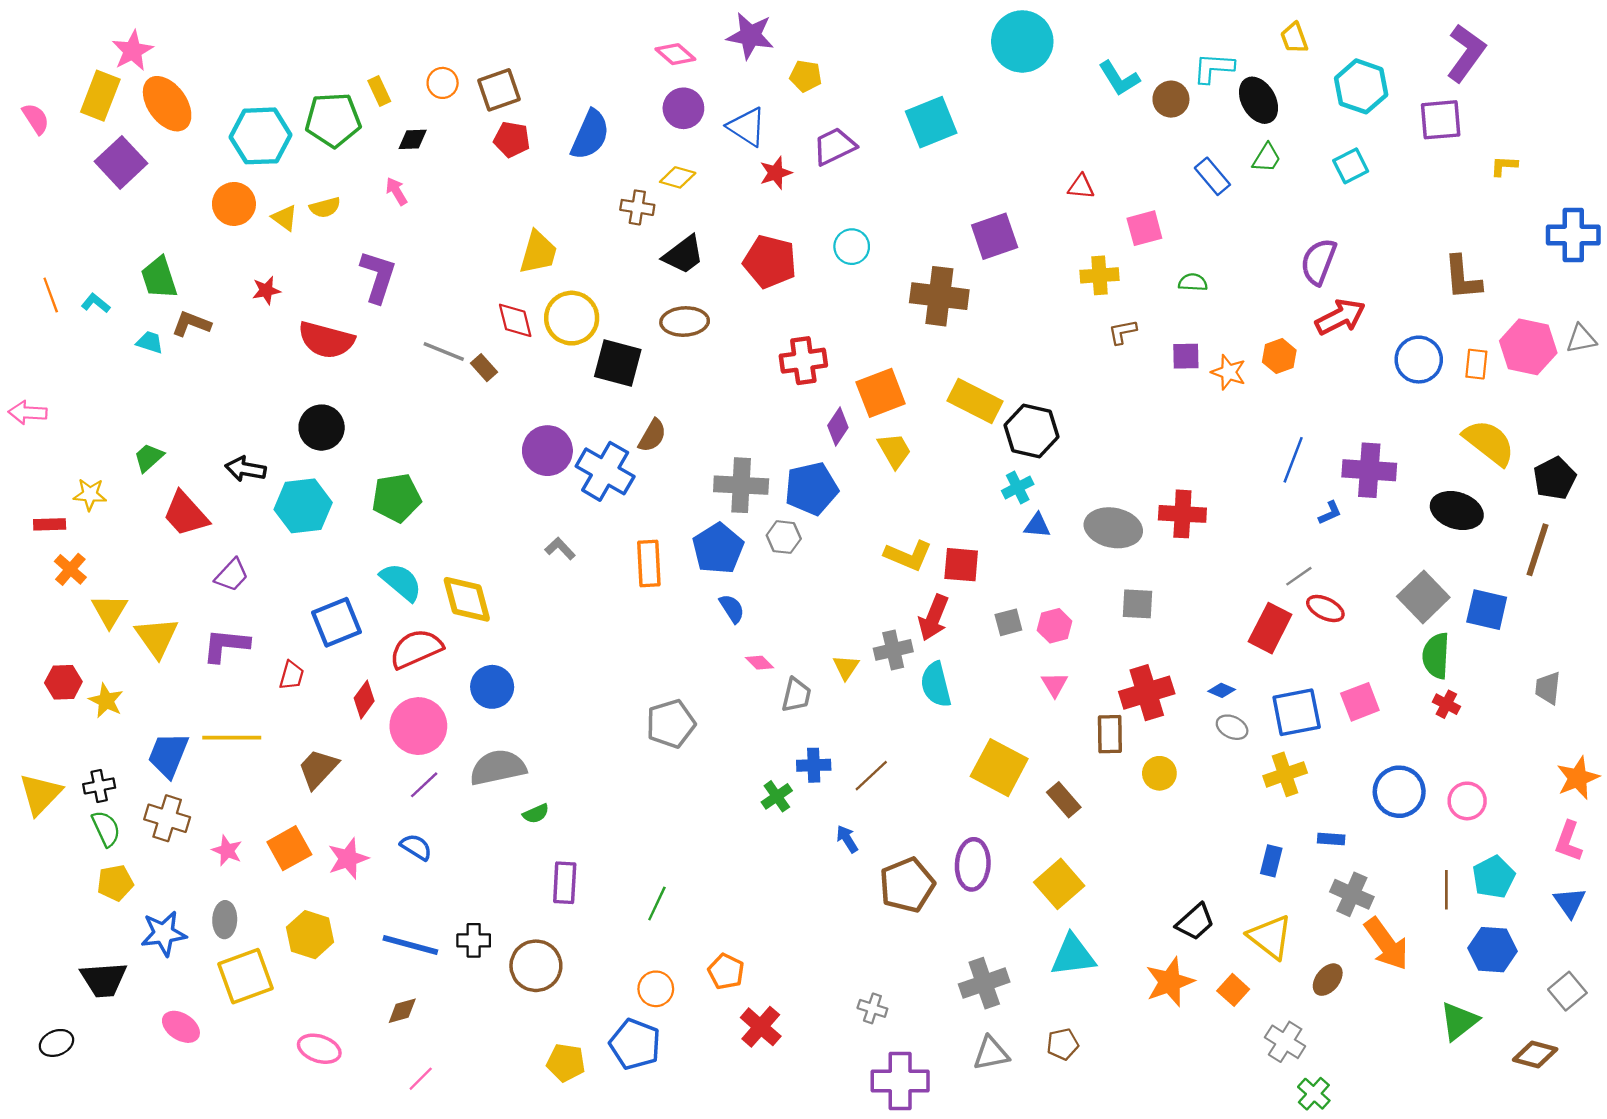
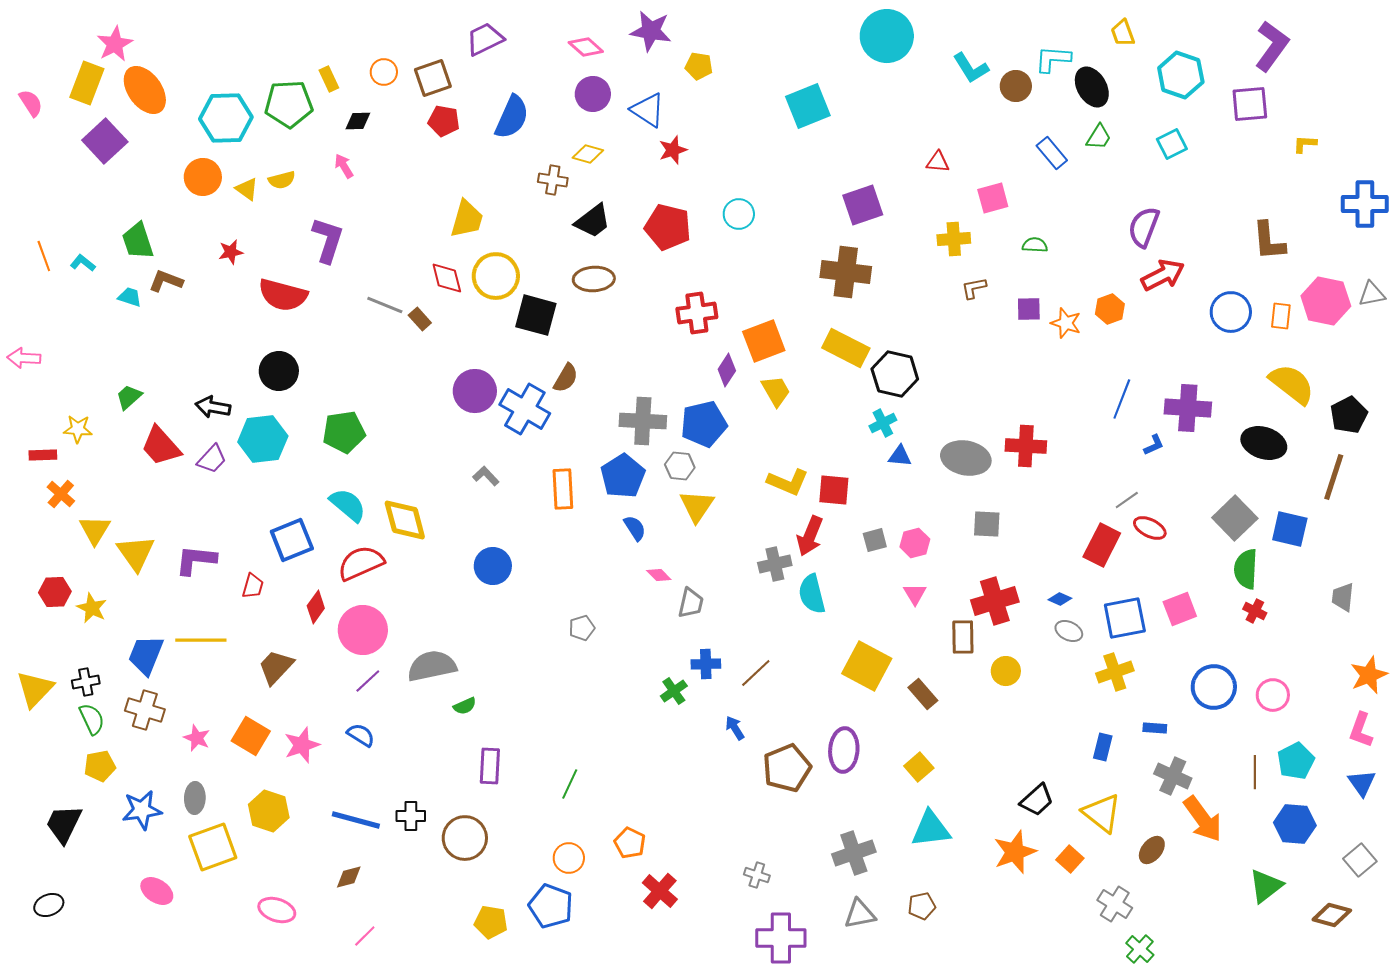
purple trapezoid: (834, 146) -> (485, 39), moved
brown cross: (939, 296) -> (846, 272), moved
purple trapezoid: (232, 575) -> (212, 459), moved
yellow triangle: (846, 667) -> (697, 506), moved, size x1.5
blue circle: (492, 687) -> (493, 566), moved
gray pentagon: (671, 724) -> (582, 628), size x0.6
orange square: (289, 848) -> (251, 736), turned -30
yellow square: (1059, 884) -> (919, 767), size x0.7
black trapezoid: (104, 980) -> (64, 824), moved, turned 120

